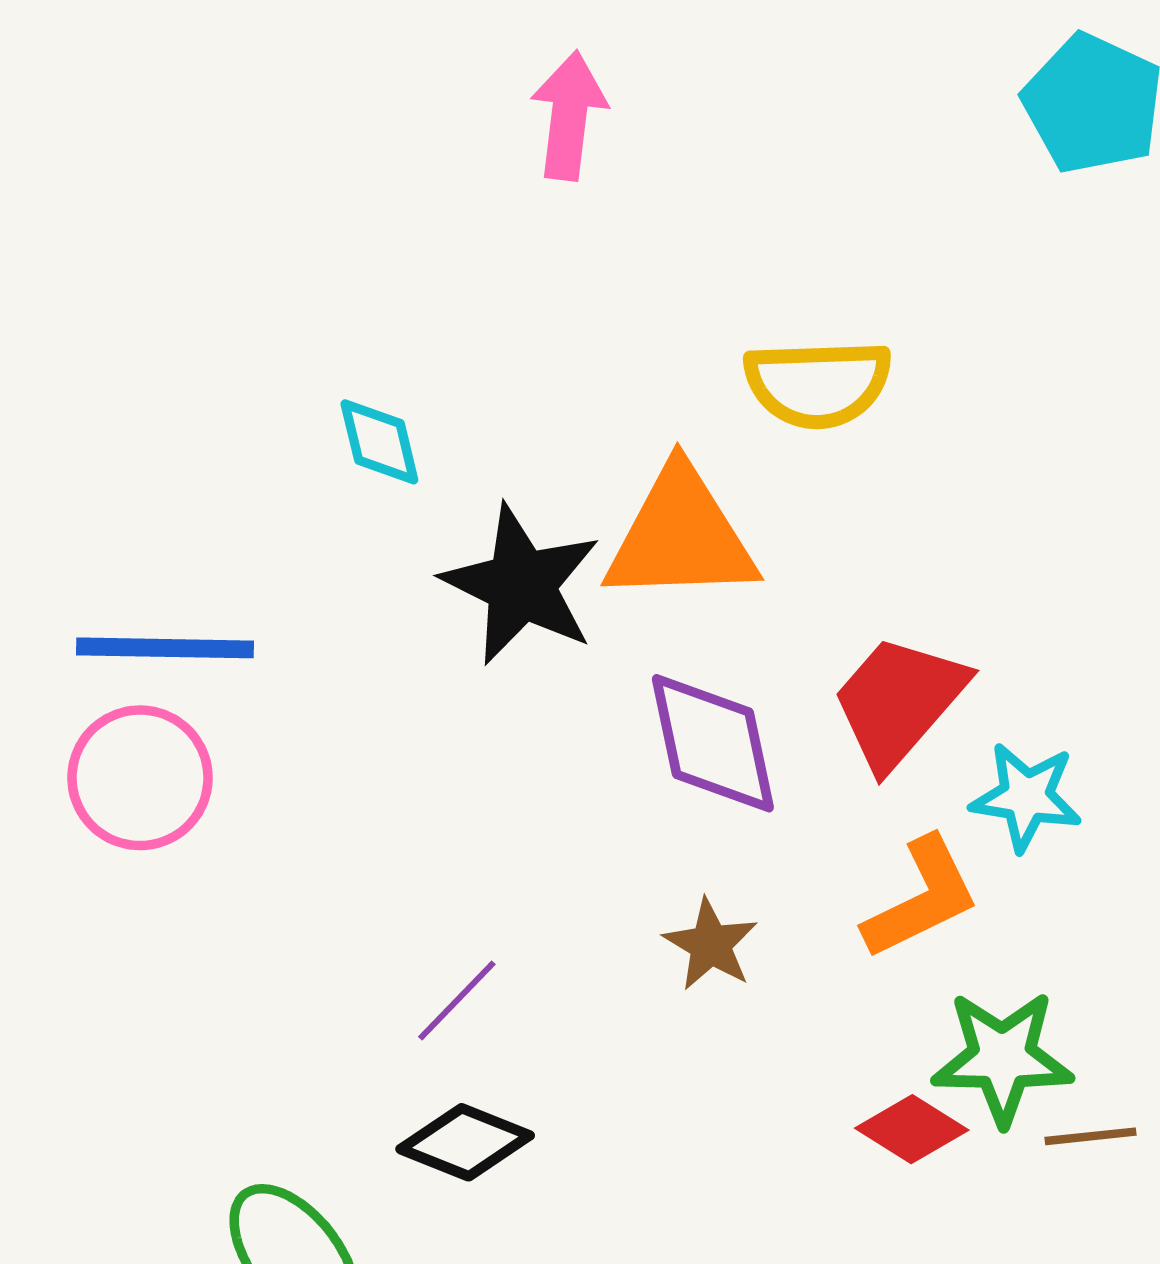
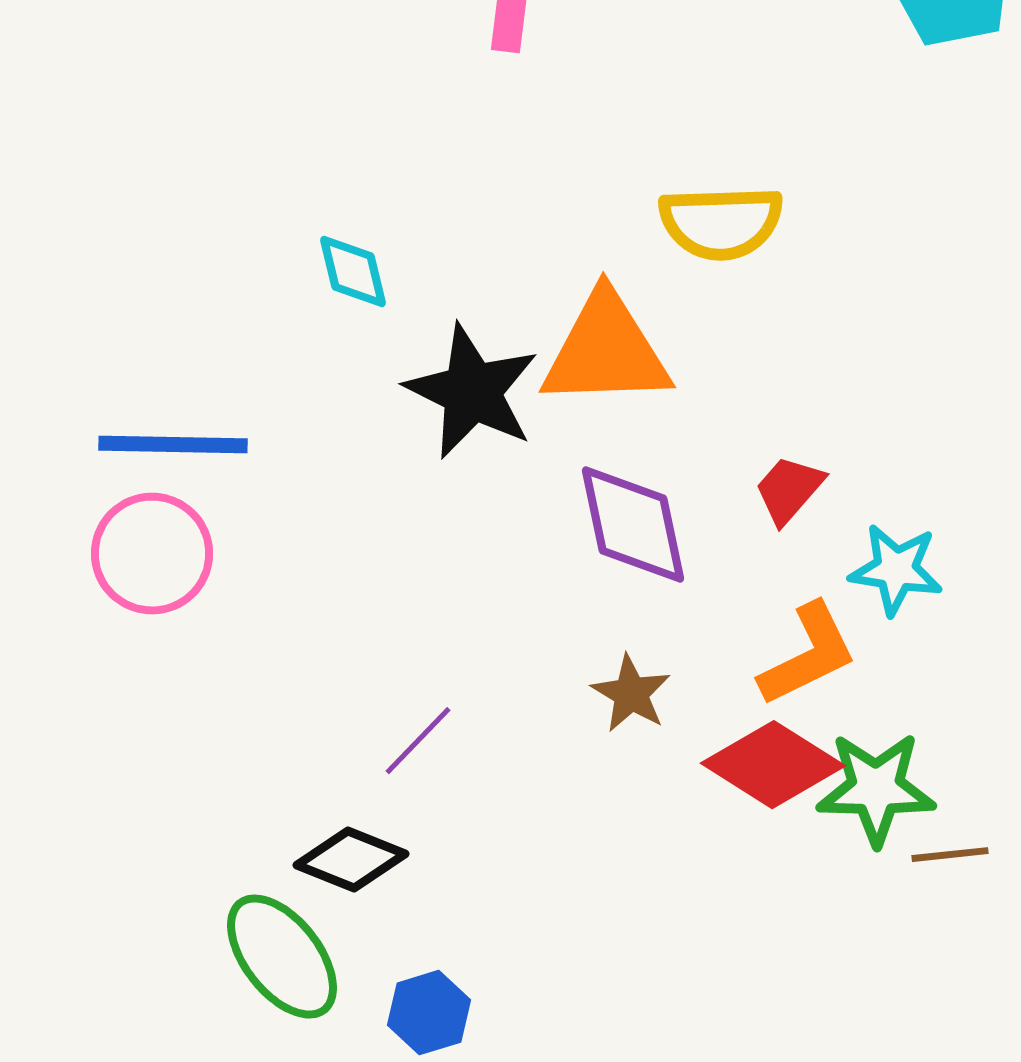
red trapezoid: (899, 702) -> (789, 490), size x0.6
red diamond: (912, 1129) -> (773, 765), moved, size x1.5
black diamond: (465, 1142) -> (351, 860), moved

